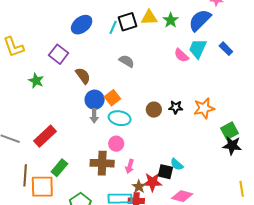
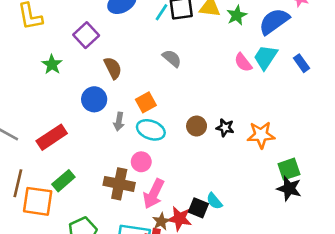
blue circle: (95, 100) -> (94, 99), moved
pink arrow: (130, 166) -> (154, 194), size x1.6

